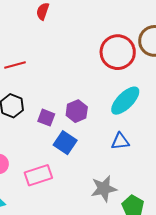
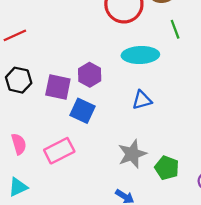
cyan ellipse: (125, 101) -> (140, 55), turned 52
purple square: (46, 118) -> (58, 87), size x1.4

